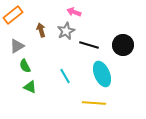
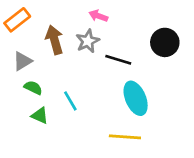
brown arrow: (41, 30) -> (54, 40), size x1.5
black circle: (123, 45) -> (165, 42), moved
green semicircle: (25, 66) -> (33, 88), turned 144
cyan line: (65, 76) -> (70, 101), moved

